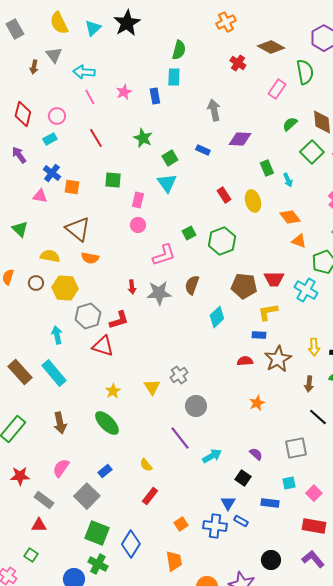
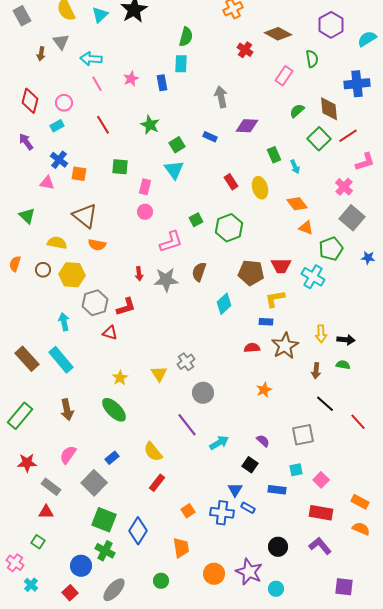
green semicircle: (305, 72) -> (312, 59), size x0.7
red triangle: (103, 346) -> (110, 333), size x0.7
yellow semicircle: (146, 465) -> (153, 452), size x1.5

